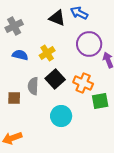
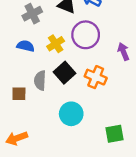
gray cross: (14, 26) -> (32, 14), moved
purple circle: (89, 44) -> (86, 35), moved
green square: (100, 101) -> (115, 134), moved

